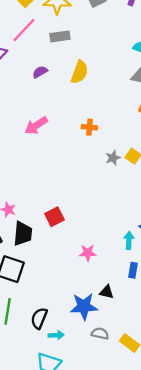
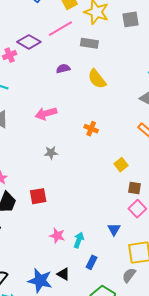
yellow semicircle: (80, 72) -> (97, 79), turned 105
gray star: (113, 158) -> (51, 153), moved
cyan arrow: (129, 240) -> (79, 240), moved

